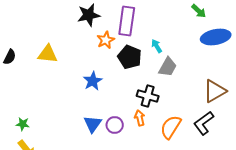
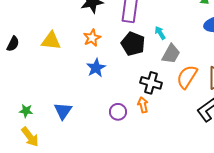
orange star: (106, 40) -> (92, 38), moved
blue triangle: (93, 124) -> (63, 111), moved
orange semicircle: (171, 127) -> (187, 77), moved

